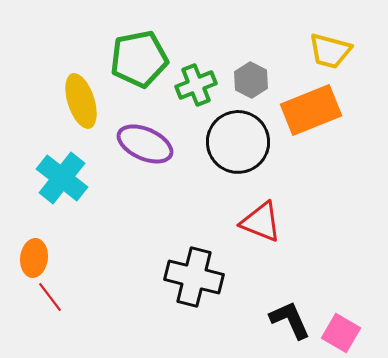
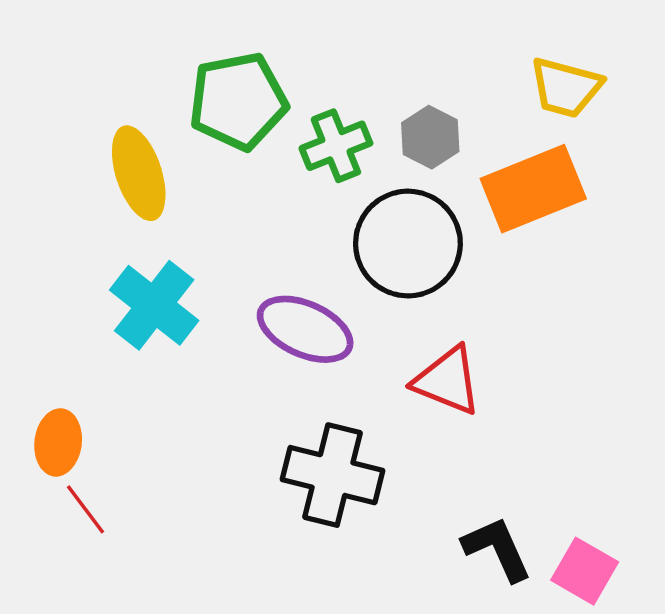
purple ellipse: (145, 144) -> (305, 329), moved
cyan cross: (62, 178) -> (154, 305), moved

